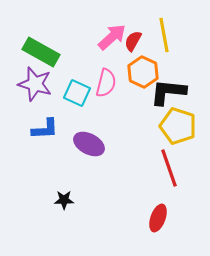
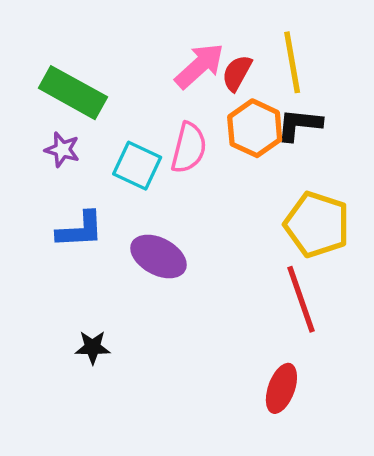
purple star: (35, 84) -> (62, 150), size x0.6
black L-shape: (168, 92) -> (299, 125), moved, size x0.7
black star: (64, 200) -> (93, 347), moved

